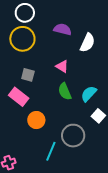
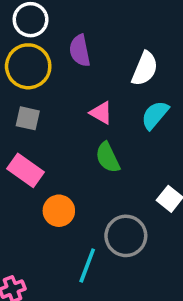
purple semicircle: (63, 29) -> (80, 51), moved, turned -114
gray square: (28, 75) -> (28, 118), moved
cyan semicircle: (89, 94) -> (155, 115), moved

